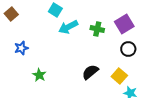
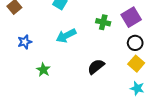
cyan arrow: (68, 27) -> (66, 36), moved
yellow square: (119, 76) -> (136, 64), moved

